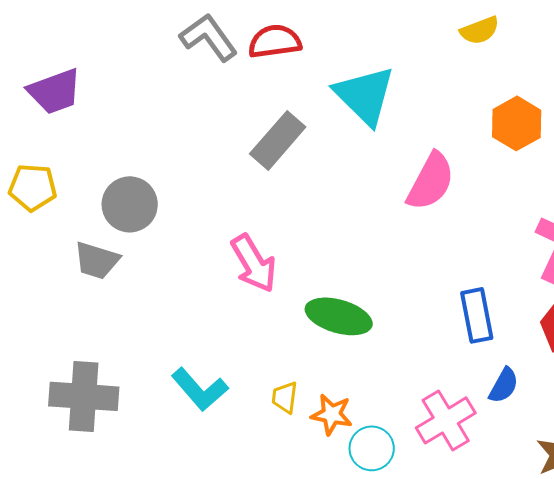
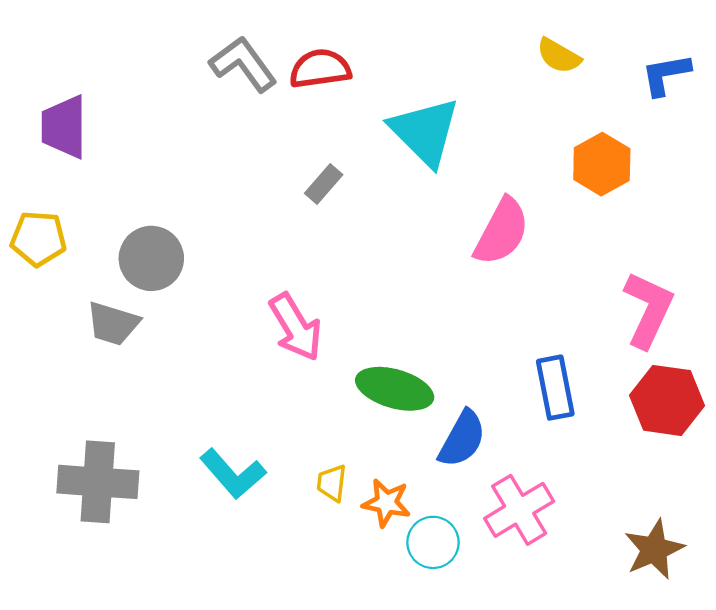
yellow semicircle: (480, 30) -> (559, 56), turned 51
purple trapezoid: (55, 91) -> (64, 127), turned 110
gray rectangle: (278, 140) -> (324, 184), size x0.6
blue semicircle: (504, 385) -> (462, 439), moved, size x1.4

